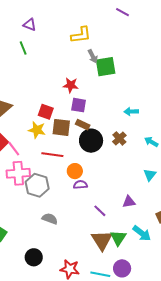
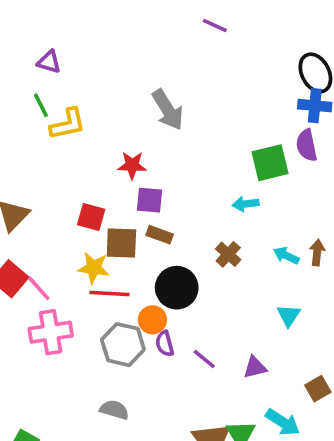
yellow L-shape: (81, 35) -> (68, 124), moved
gray arrow: (93, 56) -> (168, 110), size x1.6
green square: (106, 67) -> (270, 163), moved
yellow star: (37, 130) -> (94, 268), moved
black circle: (91, 141) -> (177, 288), moved
gray hexagon: (37, 185) -> (123, 345), moved
purple semicircle: (80, 185) -> (165, 344), turned -96
purple line: (100, 211) -> (204, 359), moved

